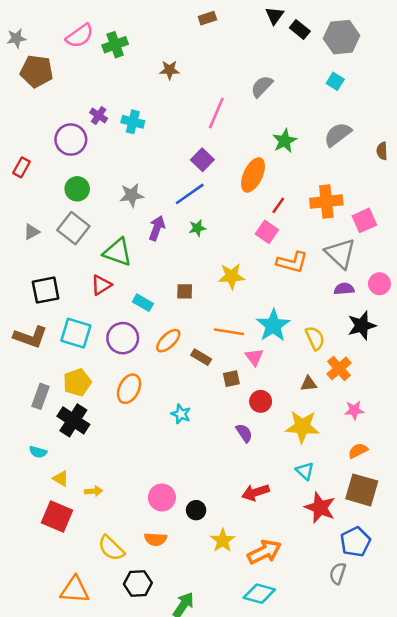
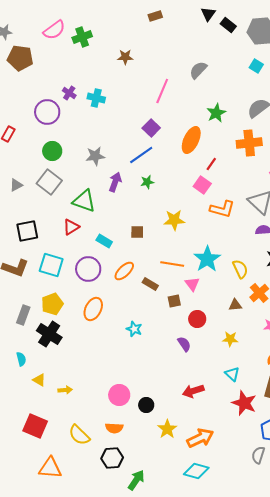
orange cross: (326, 202) -> (249, 143), moved
yellow star: (302, 427) -> (230, 339), size x0.6
cyan semicircle: (38, 452) -> (21, 359), turned -120
red square: (57, 516) -> (35, 426), moved
black hexagon: (138, 584) -> (112, 458), moved

